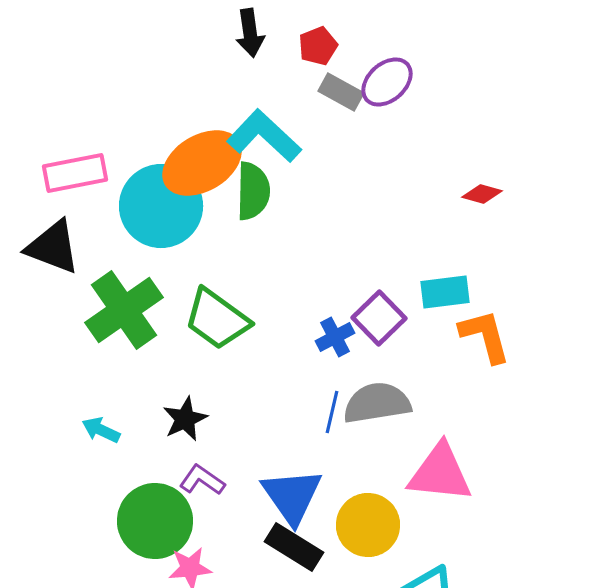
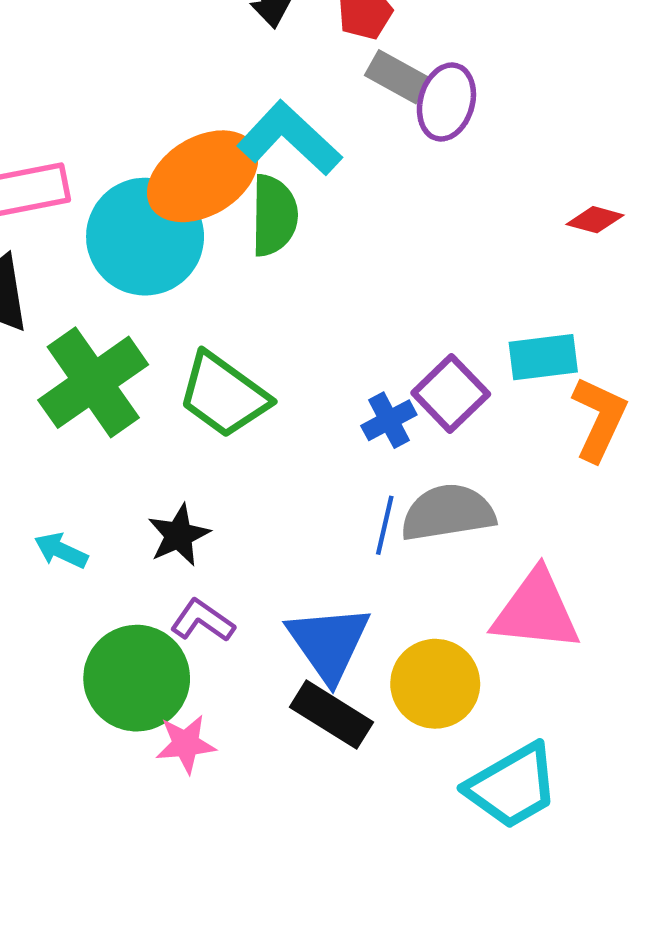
purple ellipse: (387, 82) -> (446, 102), moved, turned -32
orange L-shape: (485, 336) -> (599, 419), turned 40

